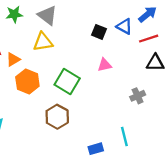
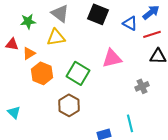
green star: (14, 14) -> (28, 21), moved
black square: (99, 32) -> (98, 14), moved, size x1.5
pink triangle: (105, 65) -> (112, 58), size x1.5

